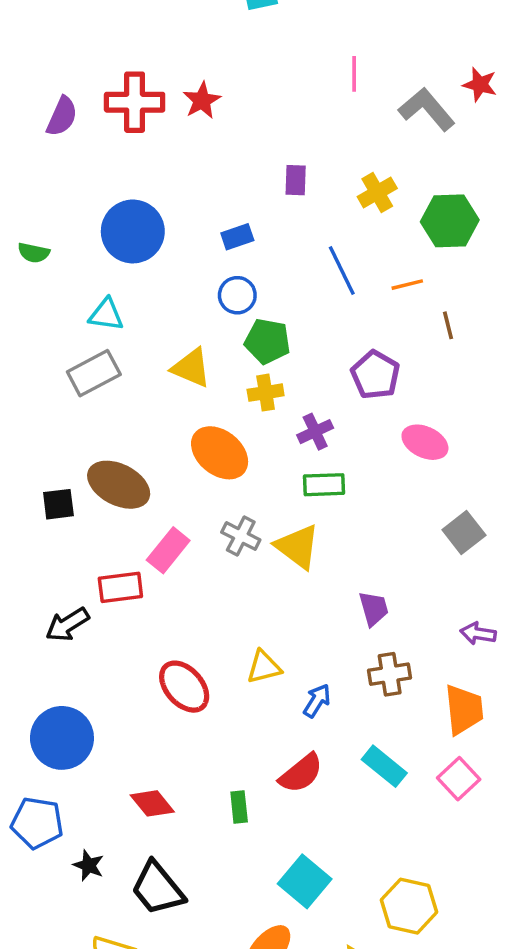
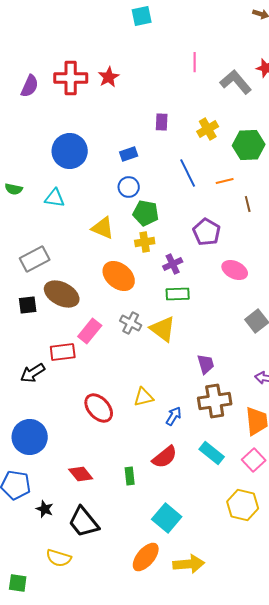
green semicircle: (34, 253) -> (14, 189), moved
gray rectangle: (94, 373) -> (35, 259), moved
brown cross: (390, 674) -> (215, 401), size x1.4
yellow hexagon: (409, 906) -> (243, 505), moved

